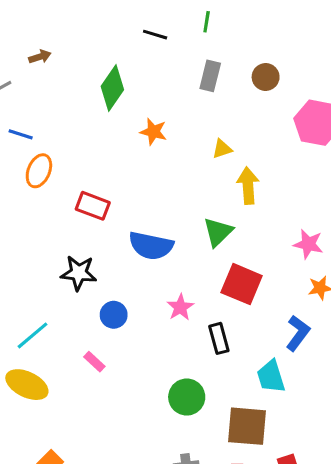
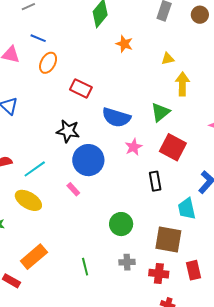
pink star: (180, 307) -> (134, 147), moved
blue circle: (114, 315) -> (88, 160), size x1.8
green circle: (187, 397) -> (121, 224), moved

